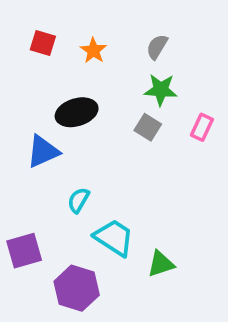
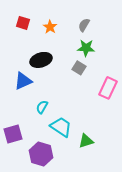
pink rectangle: (202, 127) -> (108, 88), moved, size x1.5

